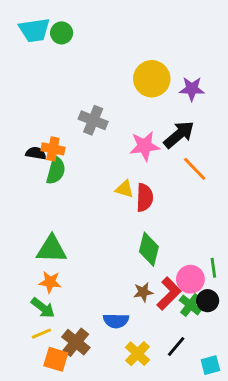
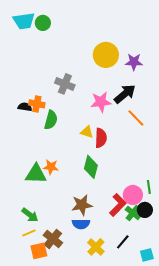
green semicircle: (56, 170) -> (51, 120), moved
green diamond: (149, 249) -> (91, 167), moved
orange star: (50, 282) -> (51, 167), moved
brown star: (143, 292) -> (82, 205), moved, size x1.5
orange square: (56, 359) -> (39, 251), turned -30

